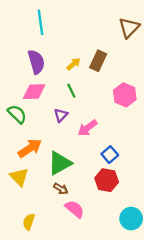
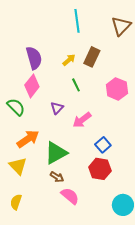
cyan line: (41, 22) -> (77, 21), moved
green line: (71, 91) -> (76, 85), moved
pink diamond: (34, 92) -> (32, 86), turned -50
yellow semicircle: (29, 222) -> (16, 202), moved

